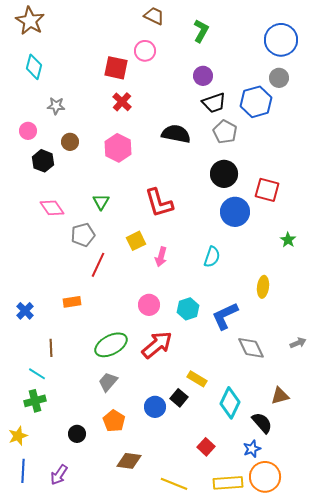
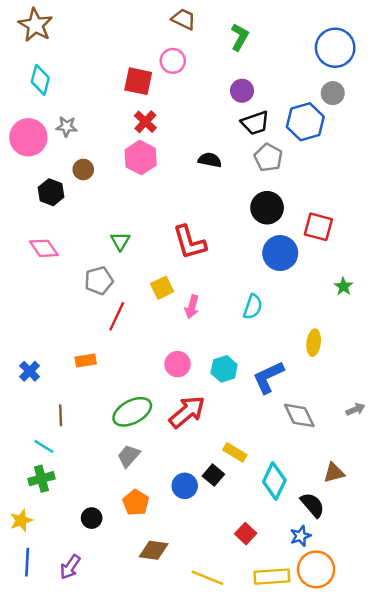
pink circle: (28, 131) -> (28, 137), moved, size x1.8
black semicircle: (176, 134) -> (210, 160), size x0.7
pink hexagon: (118, 148) -> (141, 158), moved
pink diamond: (52, 208) -> (44, 248), moved

